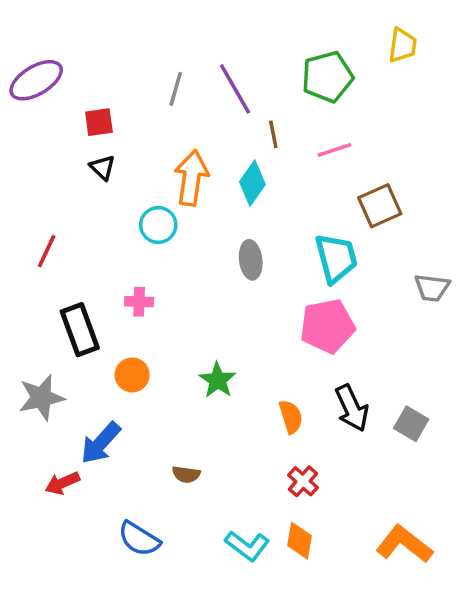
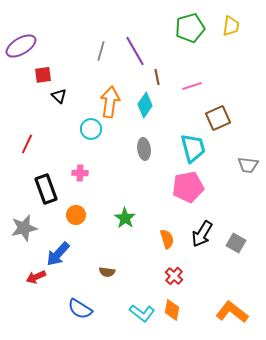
green pentagon: (327, 77) -> (190, 28), moved
red square: (99, 122) -> (43, 75), moved
black arrow: (352, 408) -> (202, 234), turned 56

